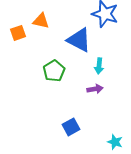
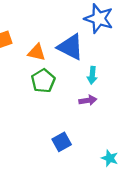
orange triangle: (41, 21) -> (37, 52), moved

